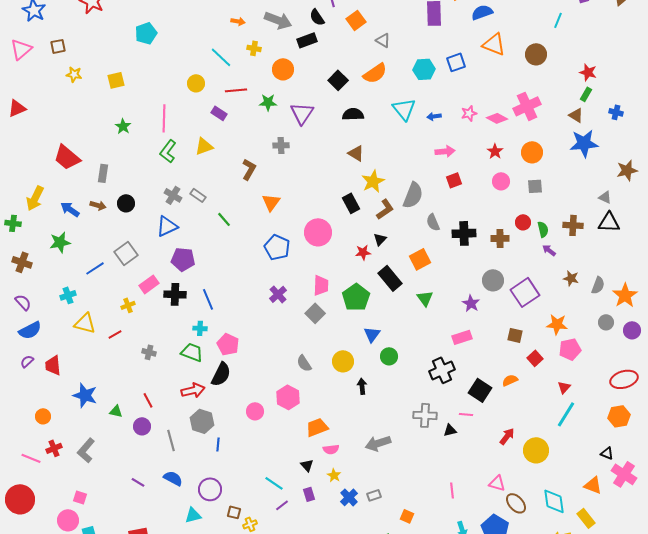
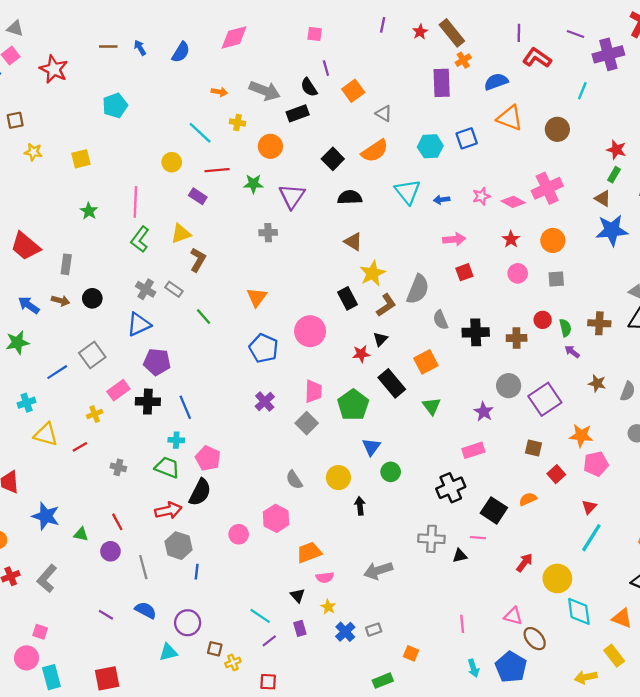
brown L-shape: (249, 169) -> (198, 260), moved
cyan diamond: (554, 501) -> (579, 611), moved

